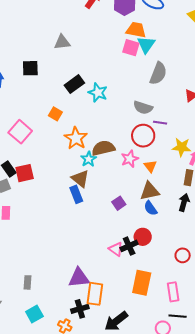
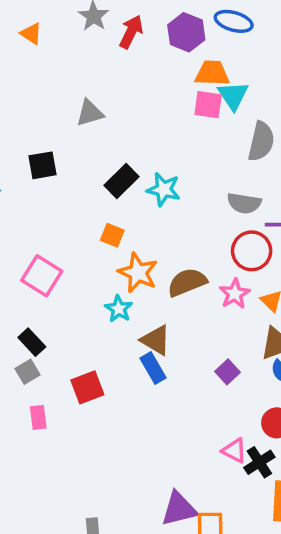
orange square: (55, 114) -> (112, 235), moved
cyan star: (89, 159) -> (119, 309), moved
red square: (25, 173) -> (87, 387), moved
black cross: (129, 246) -> (259, 462), moved

